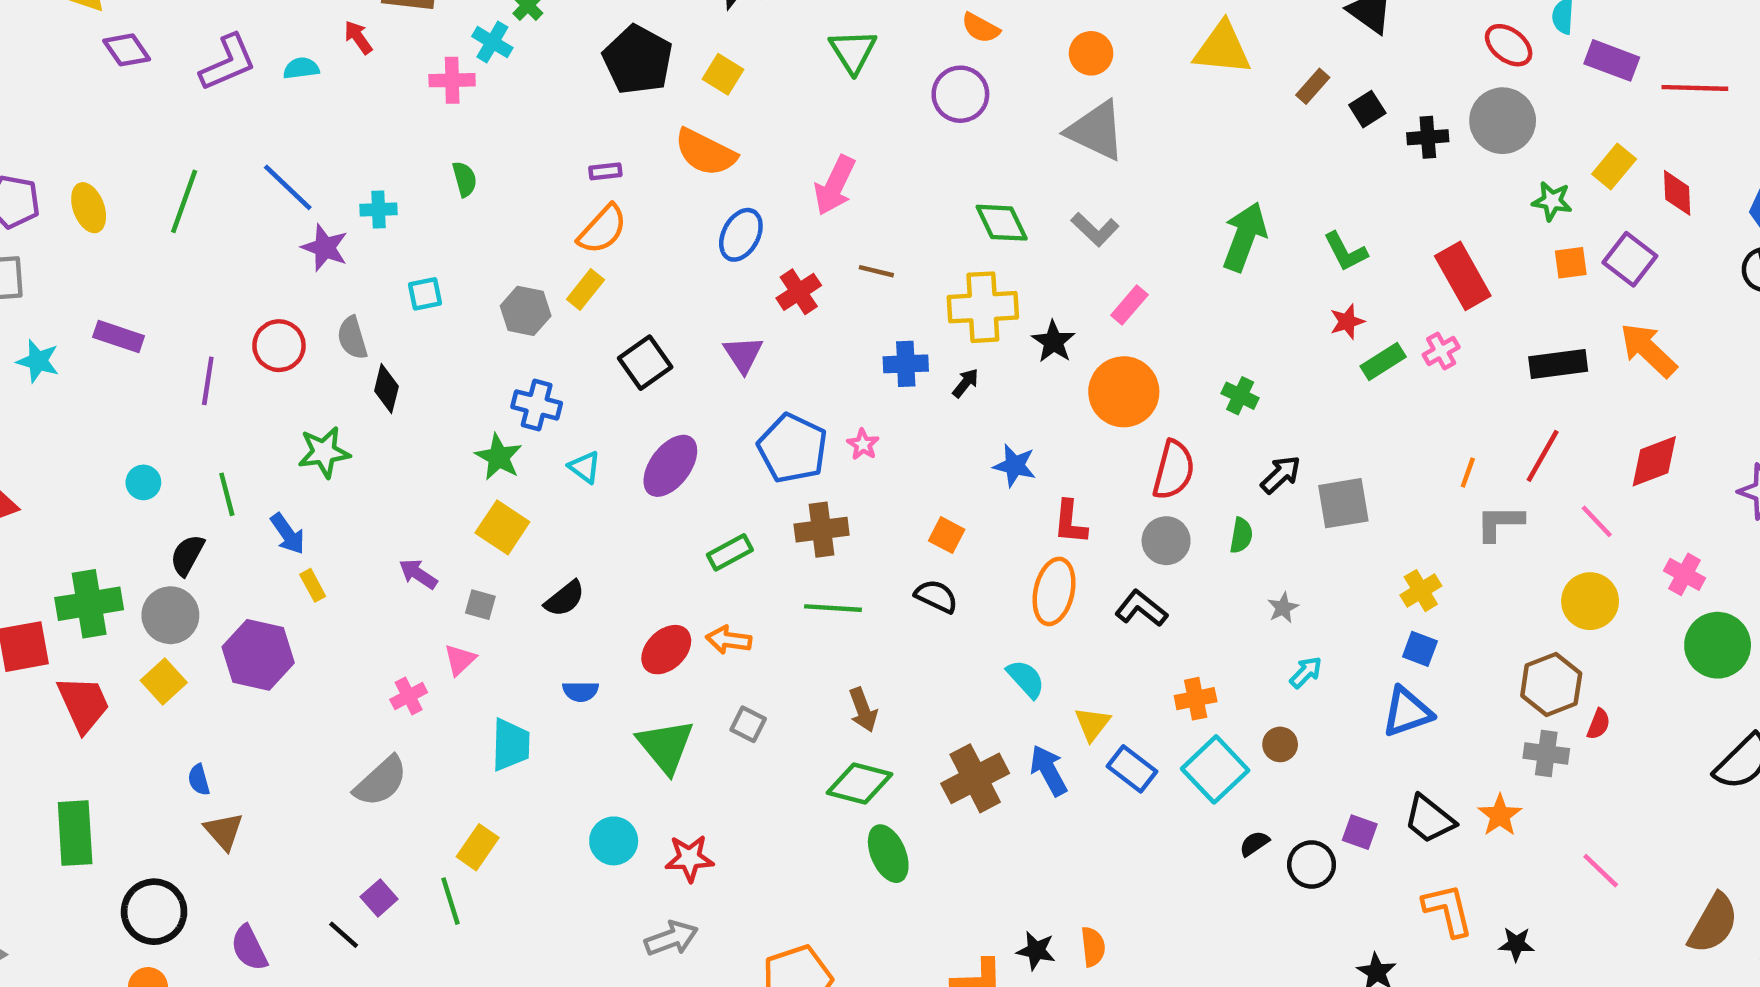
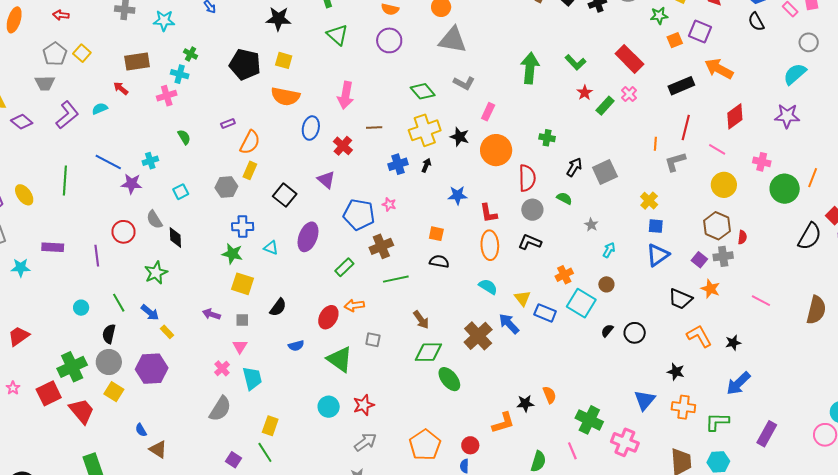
purple rectangle: (605, 171) -> (228, 123), moved
green semicircle: (1241, 535) -> (564, 198), turned -56
cyan trapezoid: (511, 745) -> (252, 378), moved
purple square: (1360, 832) -> (699, 260), moved, turned 35

